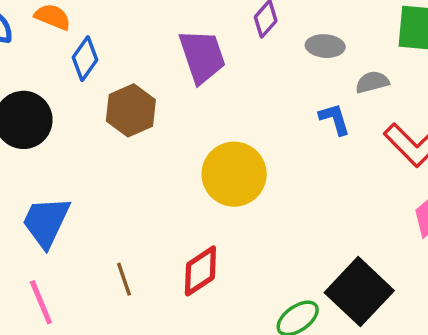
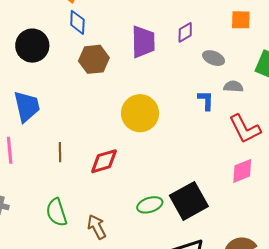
blue diamond: (85, 59) -> (77, 22), turned -50
blue trapezoid: (46, 222) -> (27, 106), turned 124

